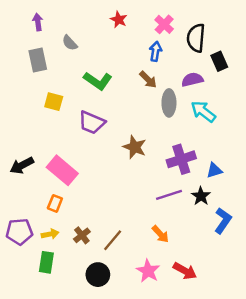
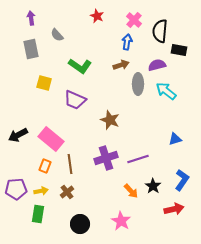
black rectangle: (219, 61) -> (179, 50), turned -56
brown arrow: (148, 80) -> (121, 65), turned -63
purple cross: (181, 159) -> (106, 158), moved
black star: (201, 196) -> (153, 186), moved
brown line: (113, 240) -> (70, 164), moved, turned -48
red arrow: (185, 271) -> (174, 209), moved, turned -42

